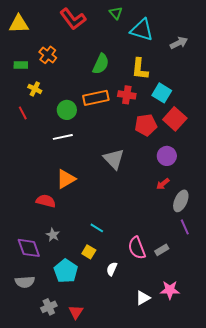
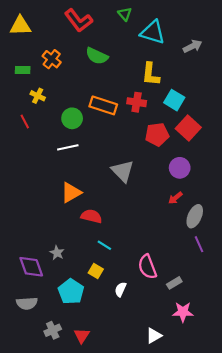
green semicircle: (101, 64) -> (97, 56), moved, turned 90
orange rectangle: (96, 98) -> (103, 105), turned 30
red semicircle: (46, 201) -> (91, 216), moved
gray rectangle: (162, 250) -> (174, 283), moved
white triangle: (143, 298) -> (154, 336), moved

